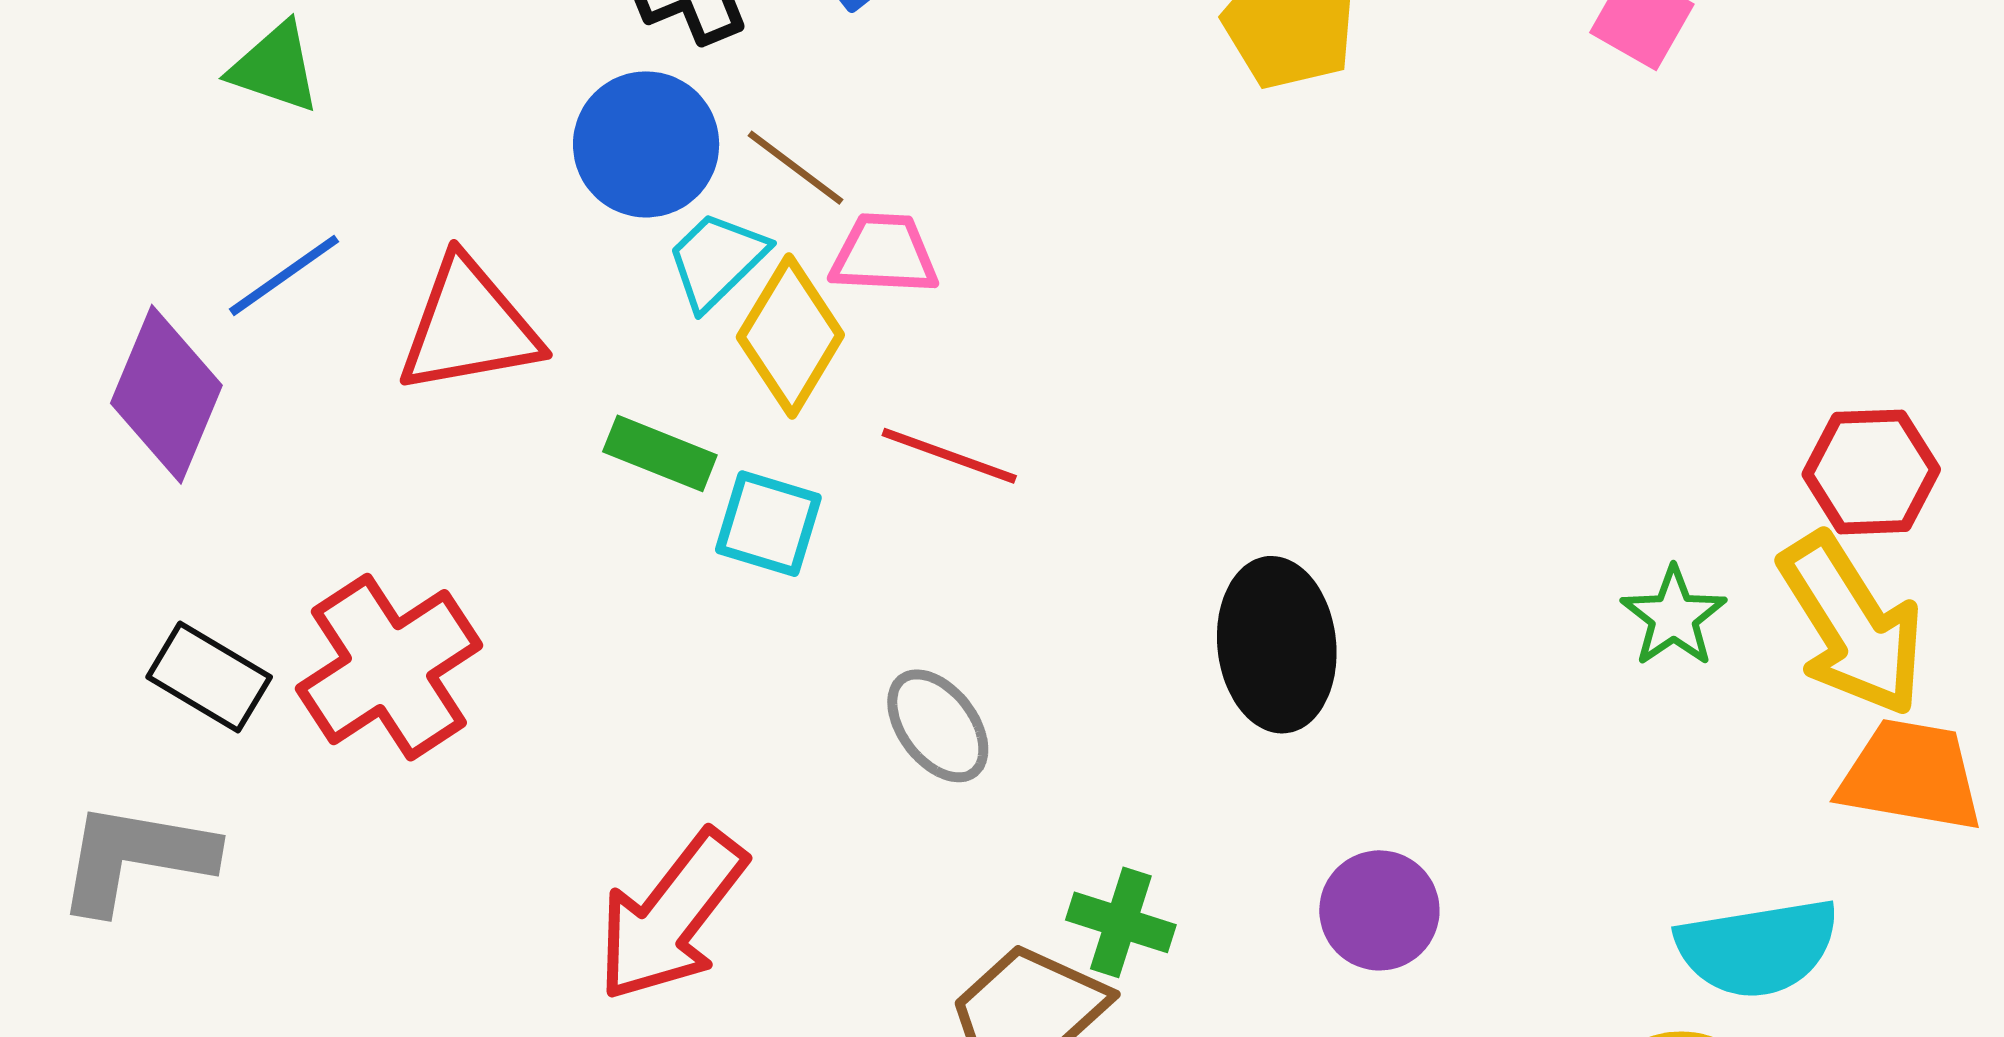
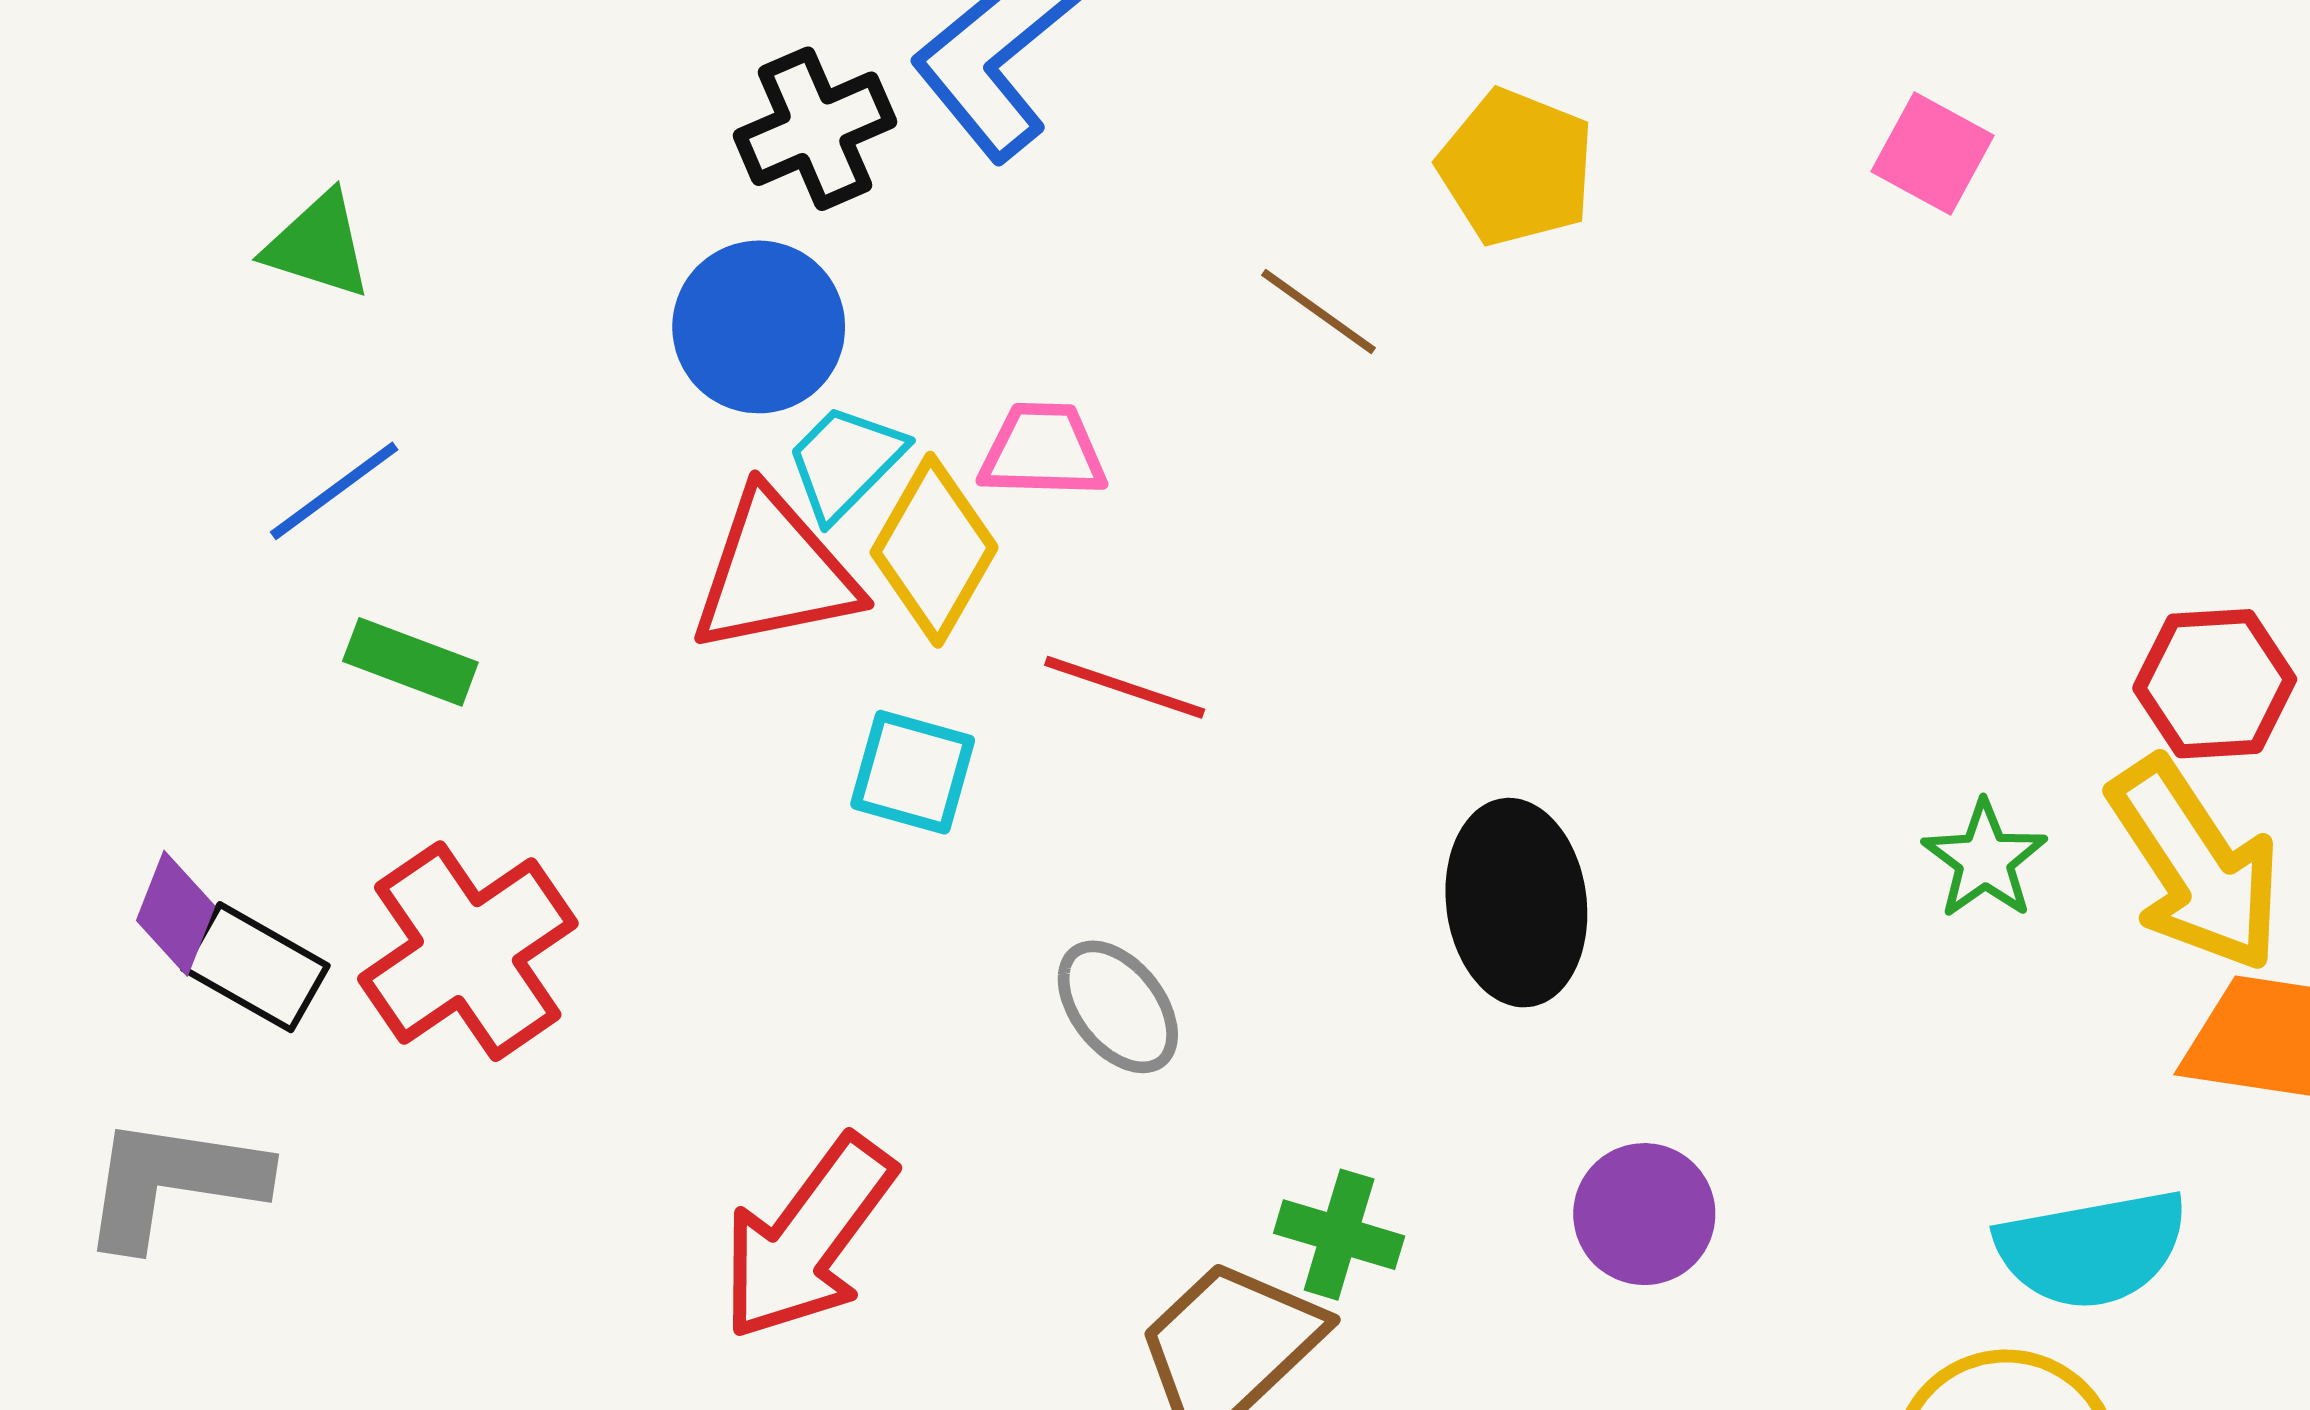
brown line: (795, 168) -> (1318, 312), moved
red triangle: (469, 326) -> (775, 573), moved
purple diamond: (166, 394) -> (176, 913), moved, size x0.6
green rectangle: (660, 453) -> (410, 662), moved

